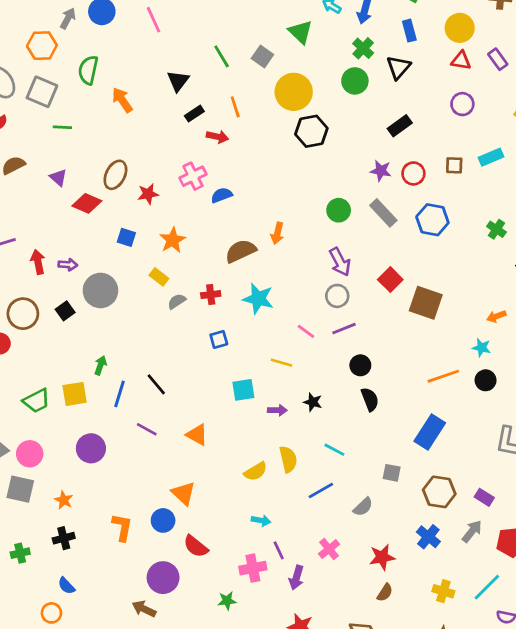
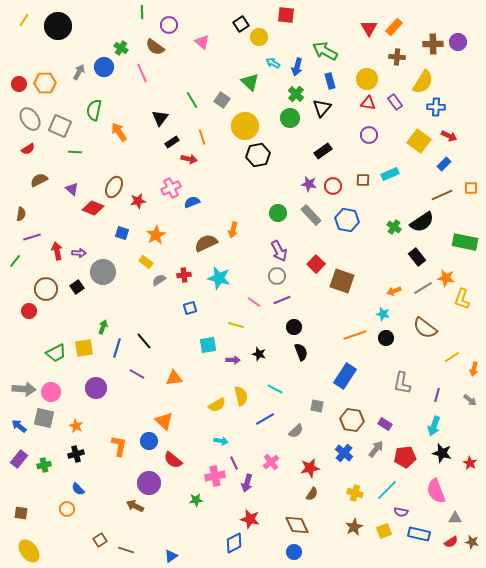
orange hexagon: (42, 46) -> (45, 83), moved
orange triangle: (197, 435) -> (174, 378), turned -36

